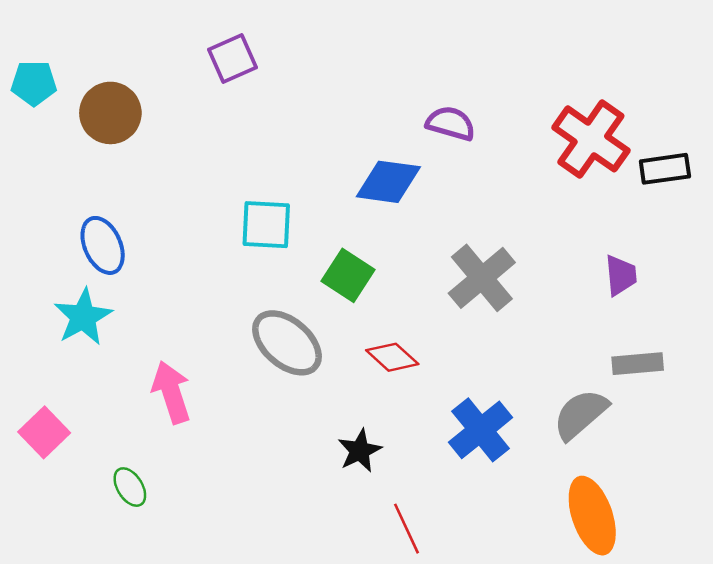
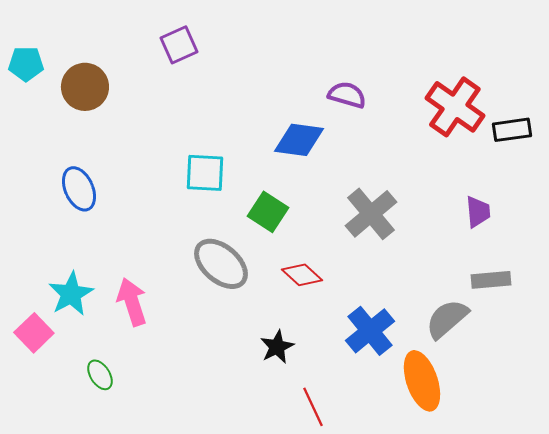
cyan star: (83, 317) -> (71, 294), moved
orange ellipse: (592, 516) -> (422, 381), moved

